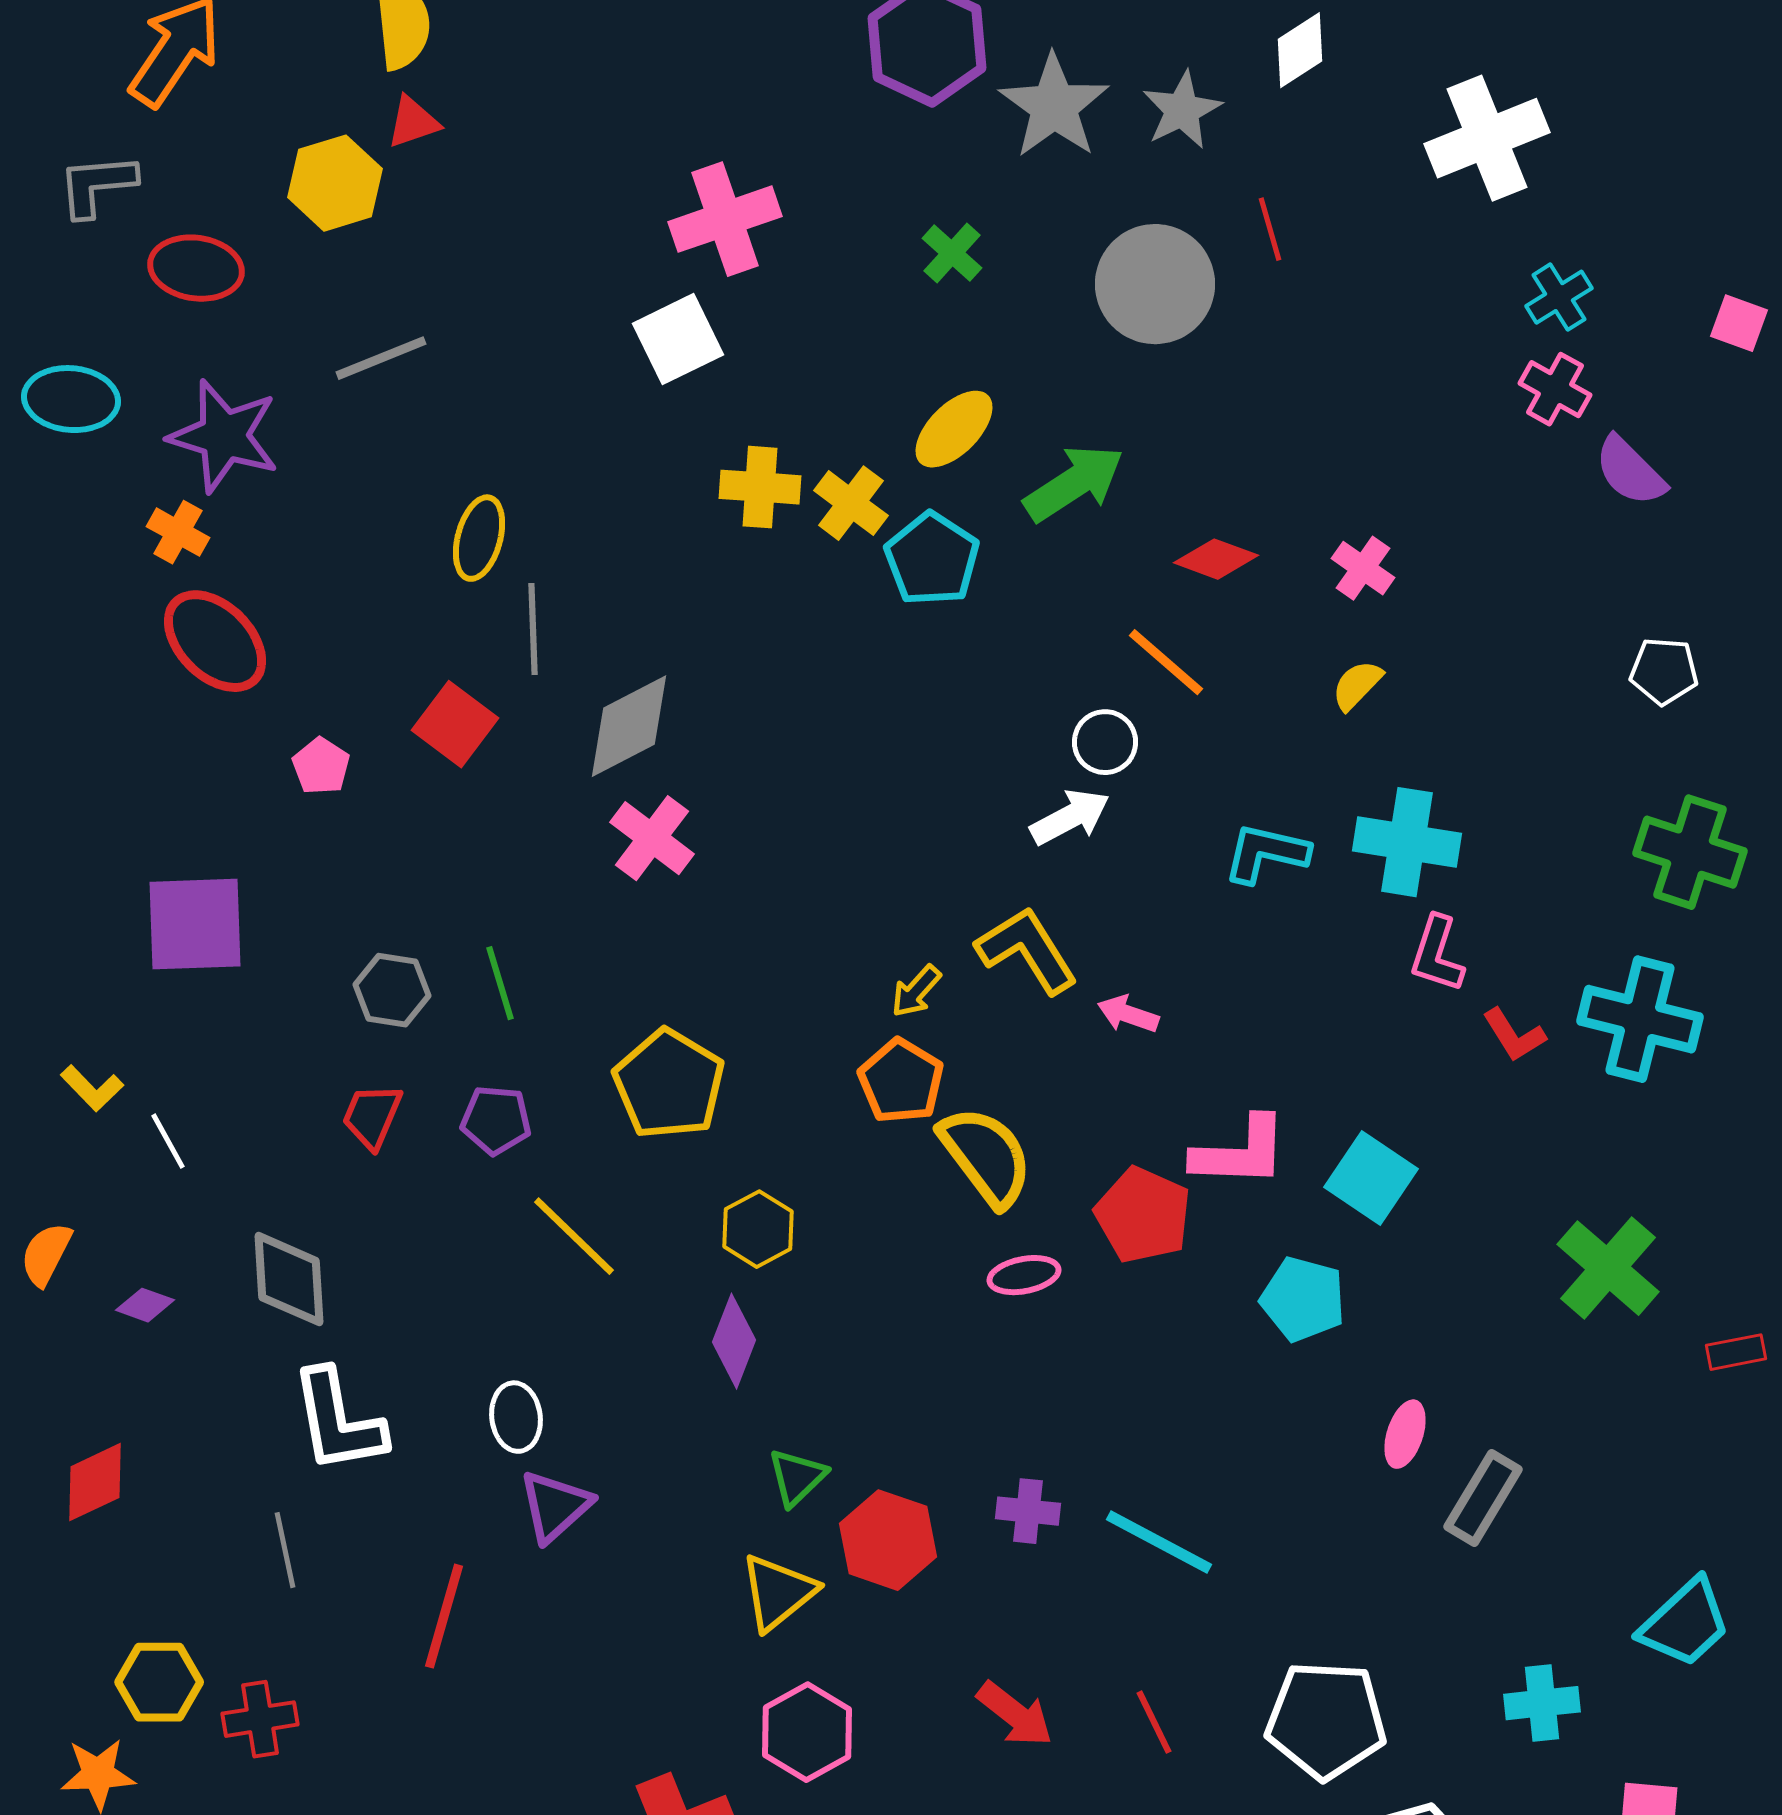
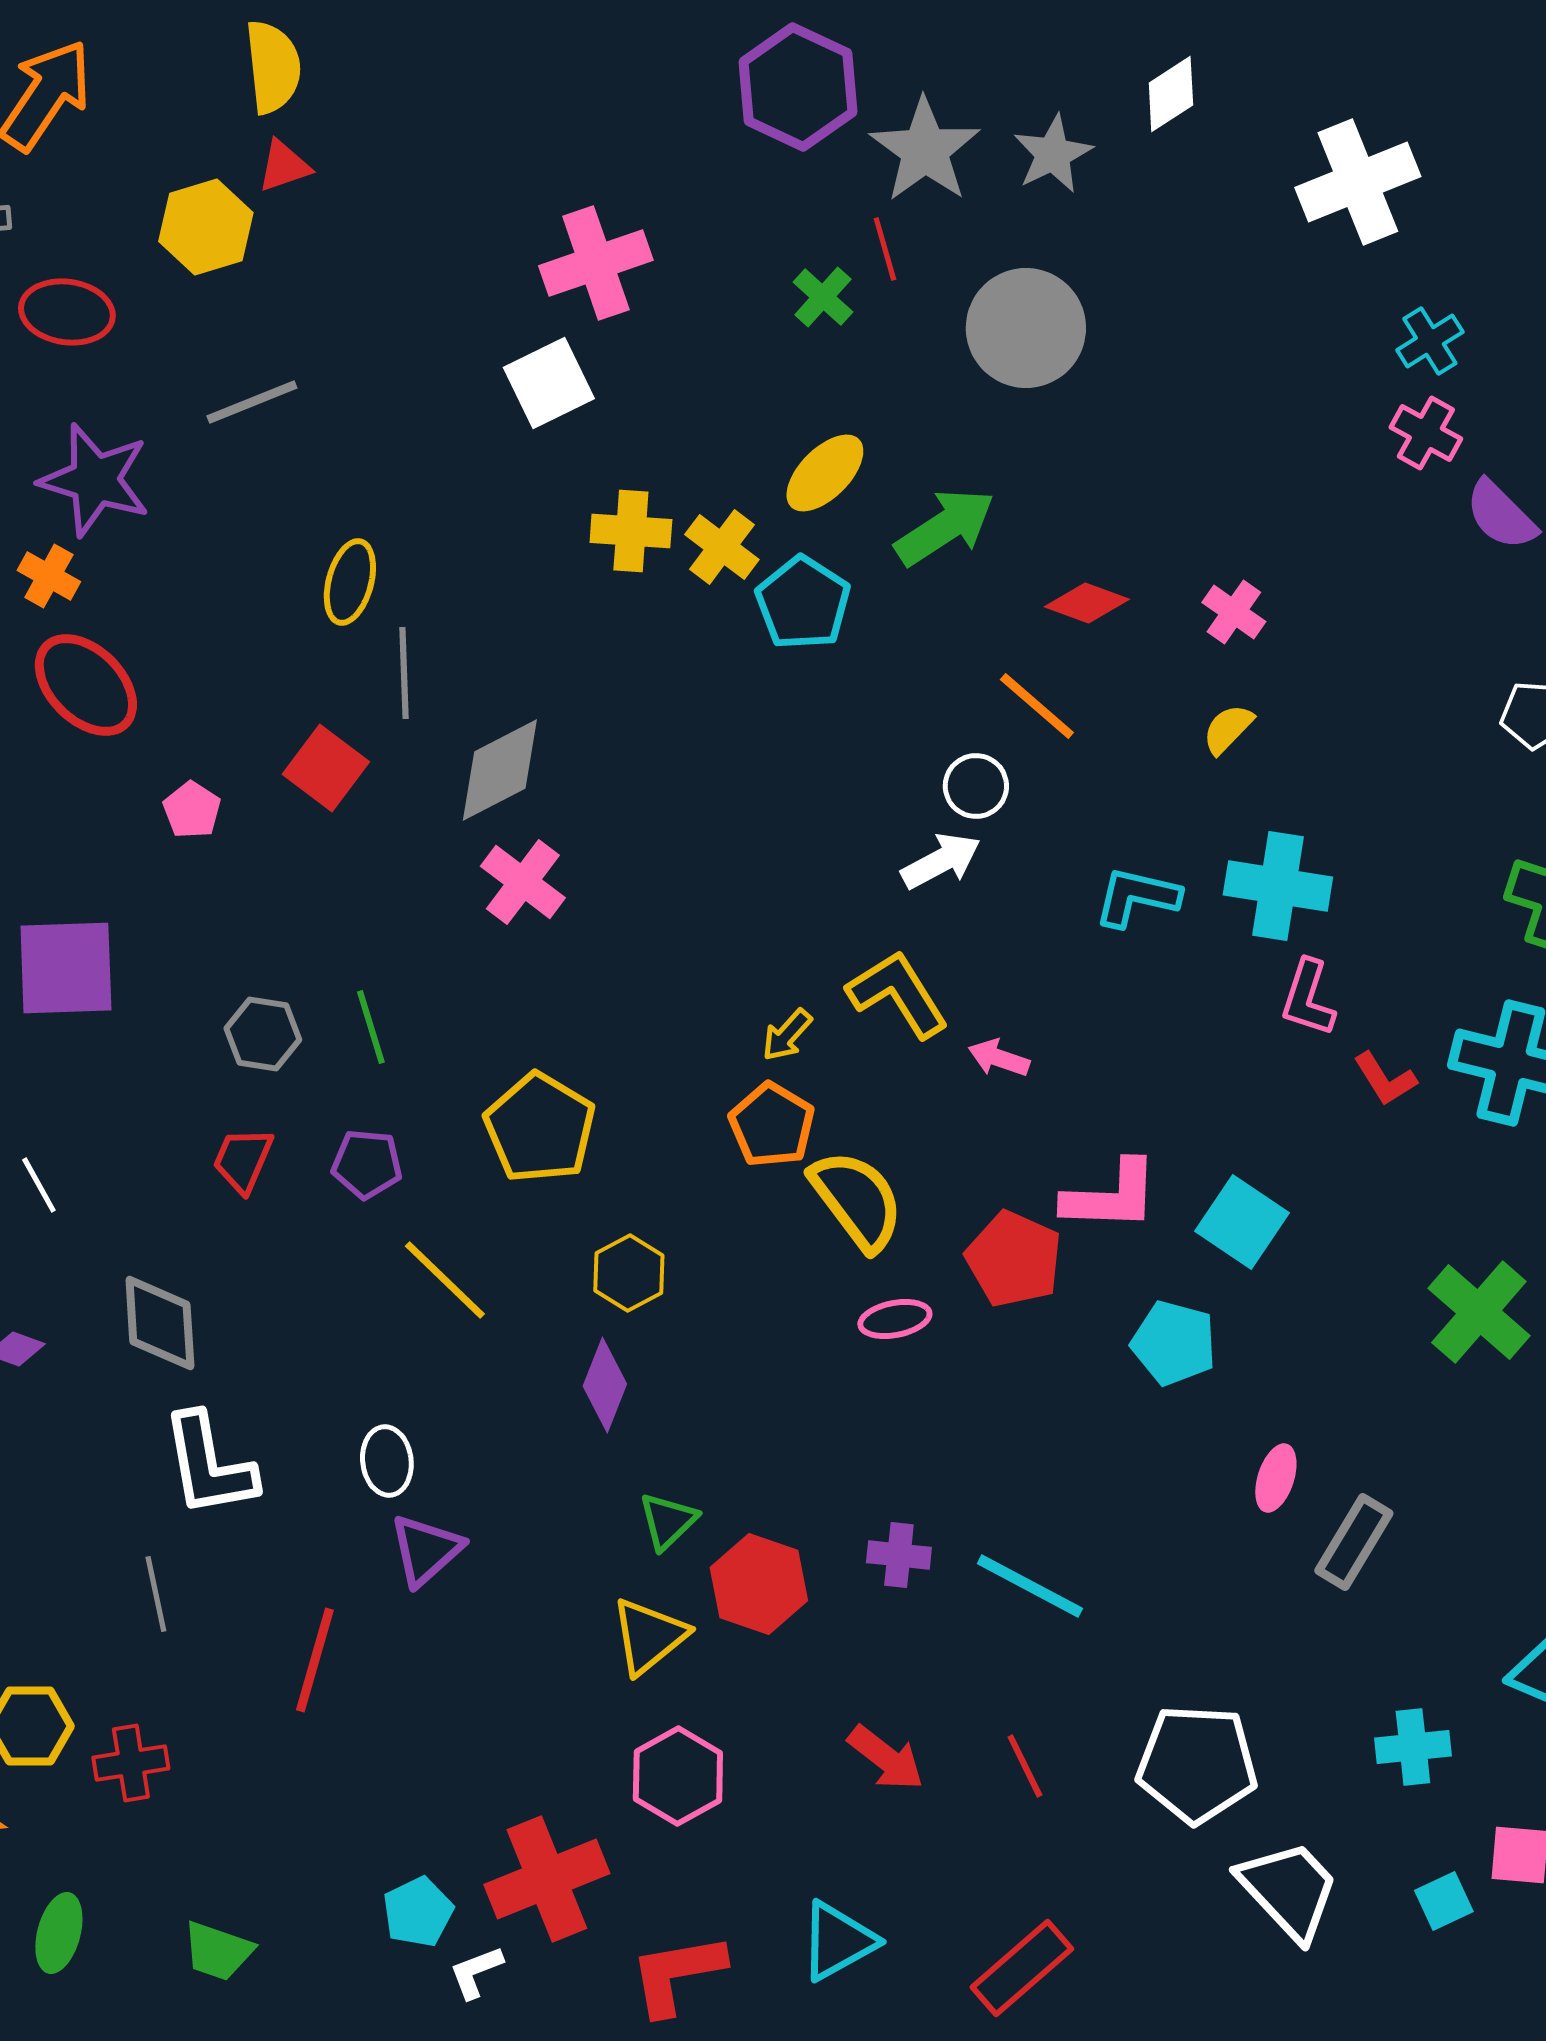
red line: (1270, 229) -> (885, 249), moved

